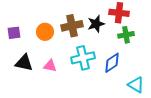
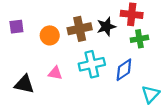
purple square: (14, 33) -> (16, 27), moved
black triangle: (24, 63) -> (24, 84), moved
cyan triangle: (136, 85) -> (151, 94), turned 42

